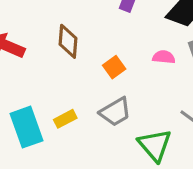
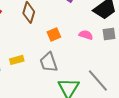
gray trapezoid: (115, 112) -> (49, 62), turned 90

